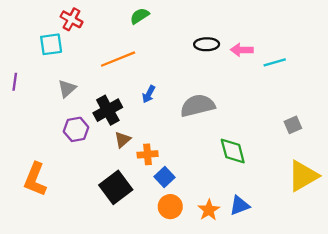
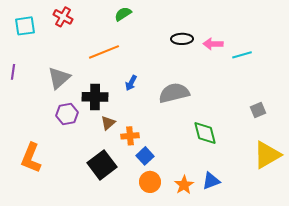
cyan square: (51, 44) -> (25, 26), moved
gray triangle: (67, 89) -> (59, 78), size x1.4
black cross: (108, 110) -> (95, 97), turned 30

